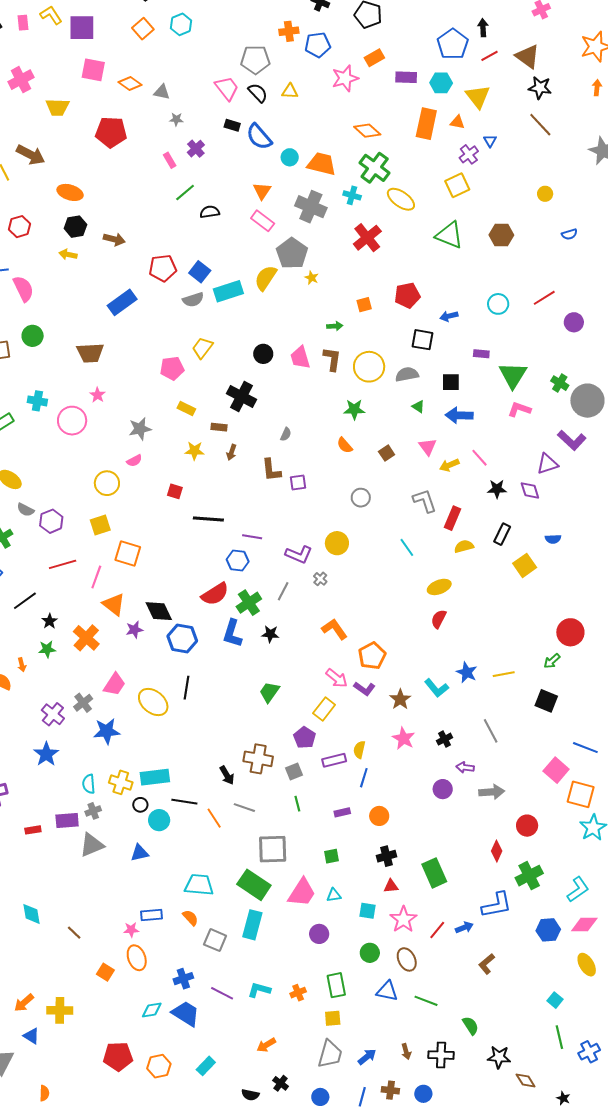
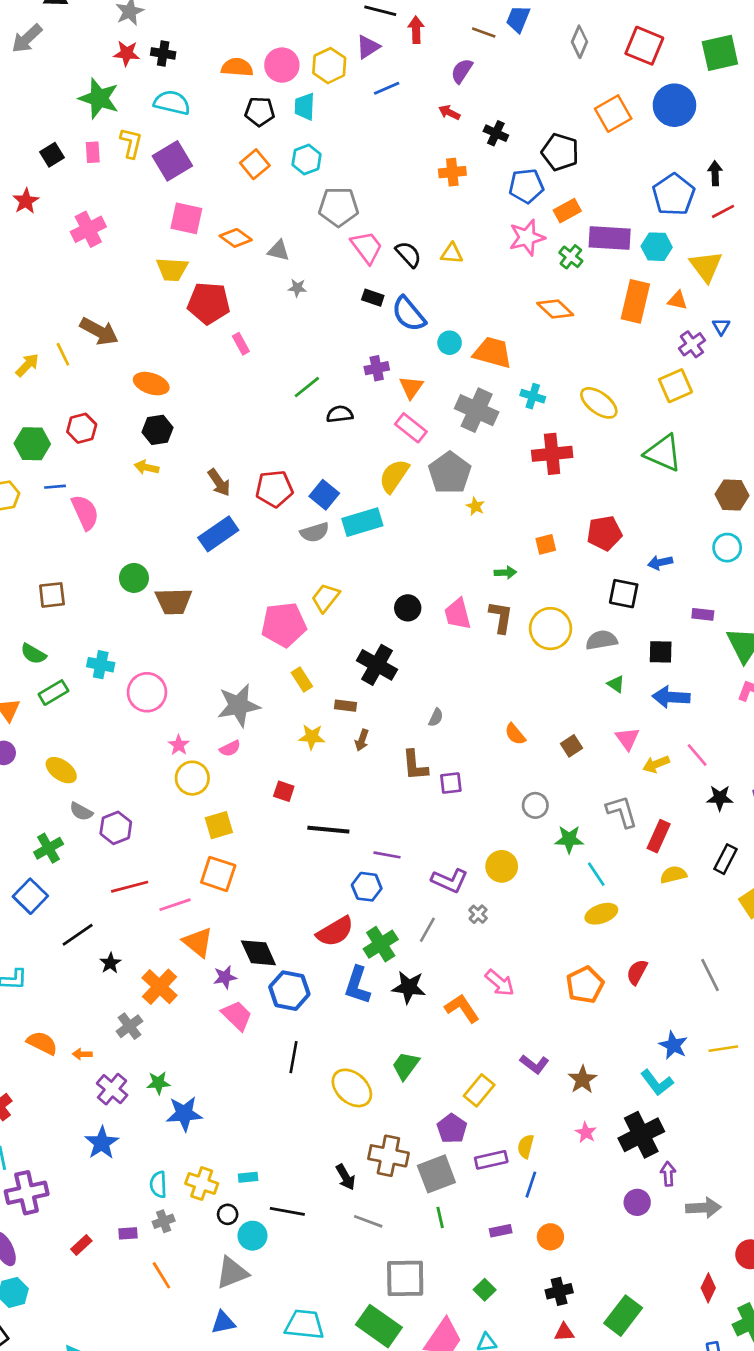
yellow L-shape: (51, 15) -> (131, 143), turned 45
purple square: (82, 28) -> (172, 161), turned -32
blue pentagon: (318, 45) -> (526, 186), moved
gray pentagon: (255, 60) -> (338, 207), moved
purple rectangle: (406, 77) -> (610, 238), size x1.4
yellow trapezoid: (58, 107) -> (172, 269), moved
purple cross: (196, 149) -> (377, 368), moved, turned 30
pink rectangle: (170, 160) -> (241, 344), moved
green cross: (375, 168) -> (571, 257), moved, size x0.6
brown hexagon: (501, 235) -> (732, 495), moved
red cross: (367, 238) -> (552, 454), turned 32
brown arrow: (114, 239) -> (219, 482), moved, turned 40
yellow semicircle: (266, 278) -> (394, 476), moved
green circle: (33, 336) -> (134, 578), moved
pink pentagon: (172, 368) -> (284, 625), size x1.4
pink star: (98, 395) -> (179, 745), moved
yellow rectangle: (186, 409) -> (302, 680), turned 30
green star: (354, 409) -> (569, 839), moved
gray star: (140, 429) -> (239, 705), size x1.4
yellow square: (100, 525) -> (219, 825), moved
pink line: (96, 577) -> (175, 905), turned 50
yellow ellipse: (439, 587) -> (601, 914), moved
orange L-shape: (334, 629) -> (462, 1008), moved
black star: (270, 634) -> (409, 987), size x1.4
green star: (47, 649) -> (158, 1083), moved
orange pentagon: (372, 656) -> (585, 985), moved
orange arrow: (22, 665) -> (82, 1054), moved, turned 104
pink arrow: (337, 678) -> (500, 983), moved
pink trapezoid: (114, 684) -> (237, 1016), moved, turned -80
cyan L-shape: (436, 688) -> (657, 1083), moved
yellow ellipse: (153, 702) -> (352, 1088), moved
gray cross: (83, 703) -> (129, 1026), moved
gray line: (491, 731) -> (710, 975), moved
pink star: (404, 738) -> (586, 1133), size x0.7
black cross: (445, 739) -> (641, 1135), size x2.0
purple arrow: (465, 767) -> (668, 1174), turned 78
gray square: (294, 771) -> (436, 1174), size x1.6
cyan rectangle: (155, 777) -> (248, 1177), size x0.5
orange line: (214, 818) -> (161, 1275), moved
purple rectangle: (67, 821) -> (128, 1233), size x0.6
red rectangle: (33, 830) -> (81, 1245), turned -35
gray triangle: (92, 845) -> (232, 1273), moved
blue triangle: (140, 853) -> (223, 1323), moved
green square: (331, 856) -> (485, 1290), turned -35
green rectangle: (434, 873) -> (623, 1316), turned 60

